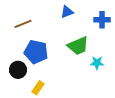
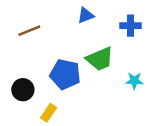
blue pentagon: (36, 52) -> (65, 74), moved
cyan star: (97, 63) -> (134, 81), moved

